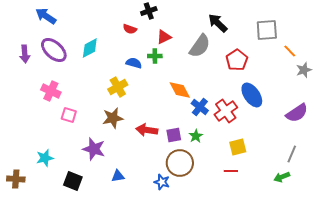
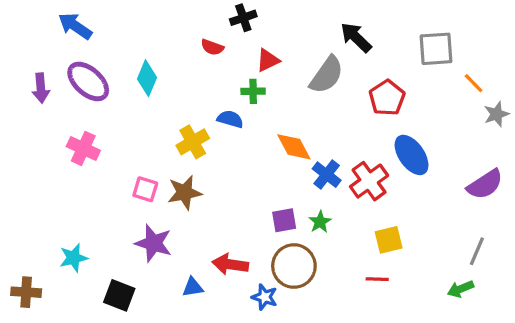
cyan diamond: (90, 48) -> (147, 78), turned -40
blue semicircle: (134, 63) -> (230, 119), moved
pink square: (69, 115) -> (145, 189), moved
red arrow: (147, 130) -> (230, 264), moved

